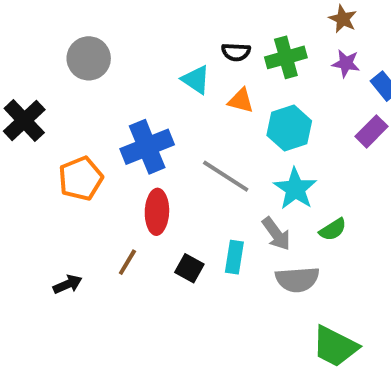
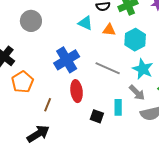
orange pentagon: (81, 179) -> (22, 82), moved
brown line: (127, 262) -> (48, 105), moved
black arrow: (68, 284) -> (38, 134), size x1.6

